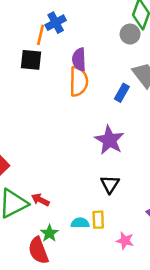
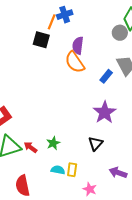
orange semicircle: (79, 81) -> (75, 62), turned 135
purple star: (109, 140) -> (105, 112), moved
black triangle: (110, 184) -> (96, 144), moved
green star: (49, 233) -> (53, 143), moved

